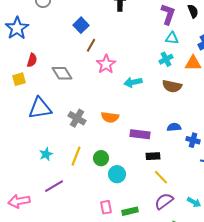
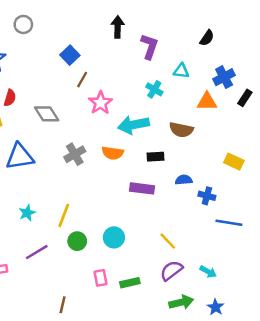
black semicircle: (193, 11) -> (207, 38), turned 56
purple L-shape: (168, 14) -> (149, 47), moved
cyan cross: (166, 59) -> (154, 89), moved, turned -32
cyan arrow: (133, 82) -> (134, 125), size x1.4
orange semicircle: (110, 117) -> (113, 153), moved
gray cross: (77, 118) -> (75, 154), moved, turned 30
black rectangle: (153, 156) -> (156, 157), moved
green circle: (101, 158) -> (77, 241), moved

